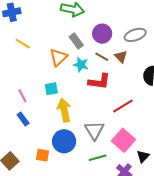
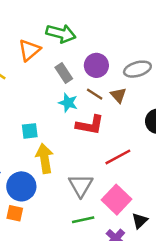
orange triangle: (59, 57) -> (29, 50), moved
blue circle: (64, 141) -> (21, 186), moved

